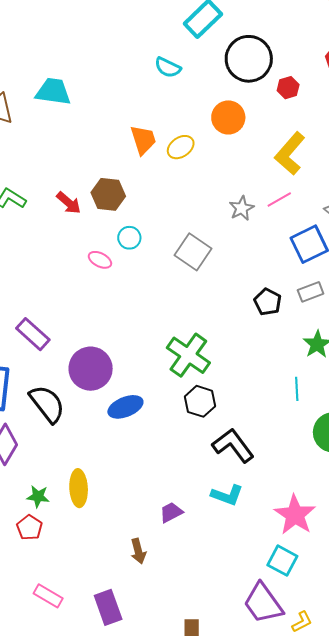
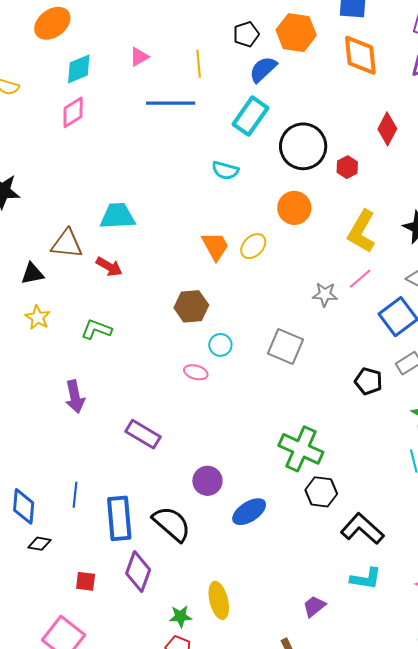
red arrow: (69, 203) -> (109, 267), moved
gray star: (242, 208) -> (325, 294), turned -30
purple rectangle: (33, 334) -> (143, 434), moved
purple circle: (91, 369) -> (207, 481), size x0.7

